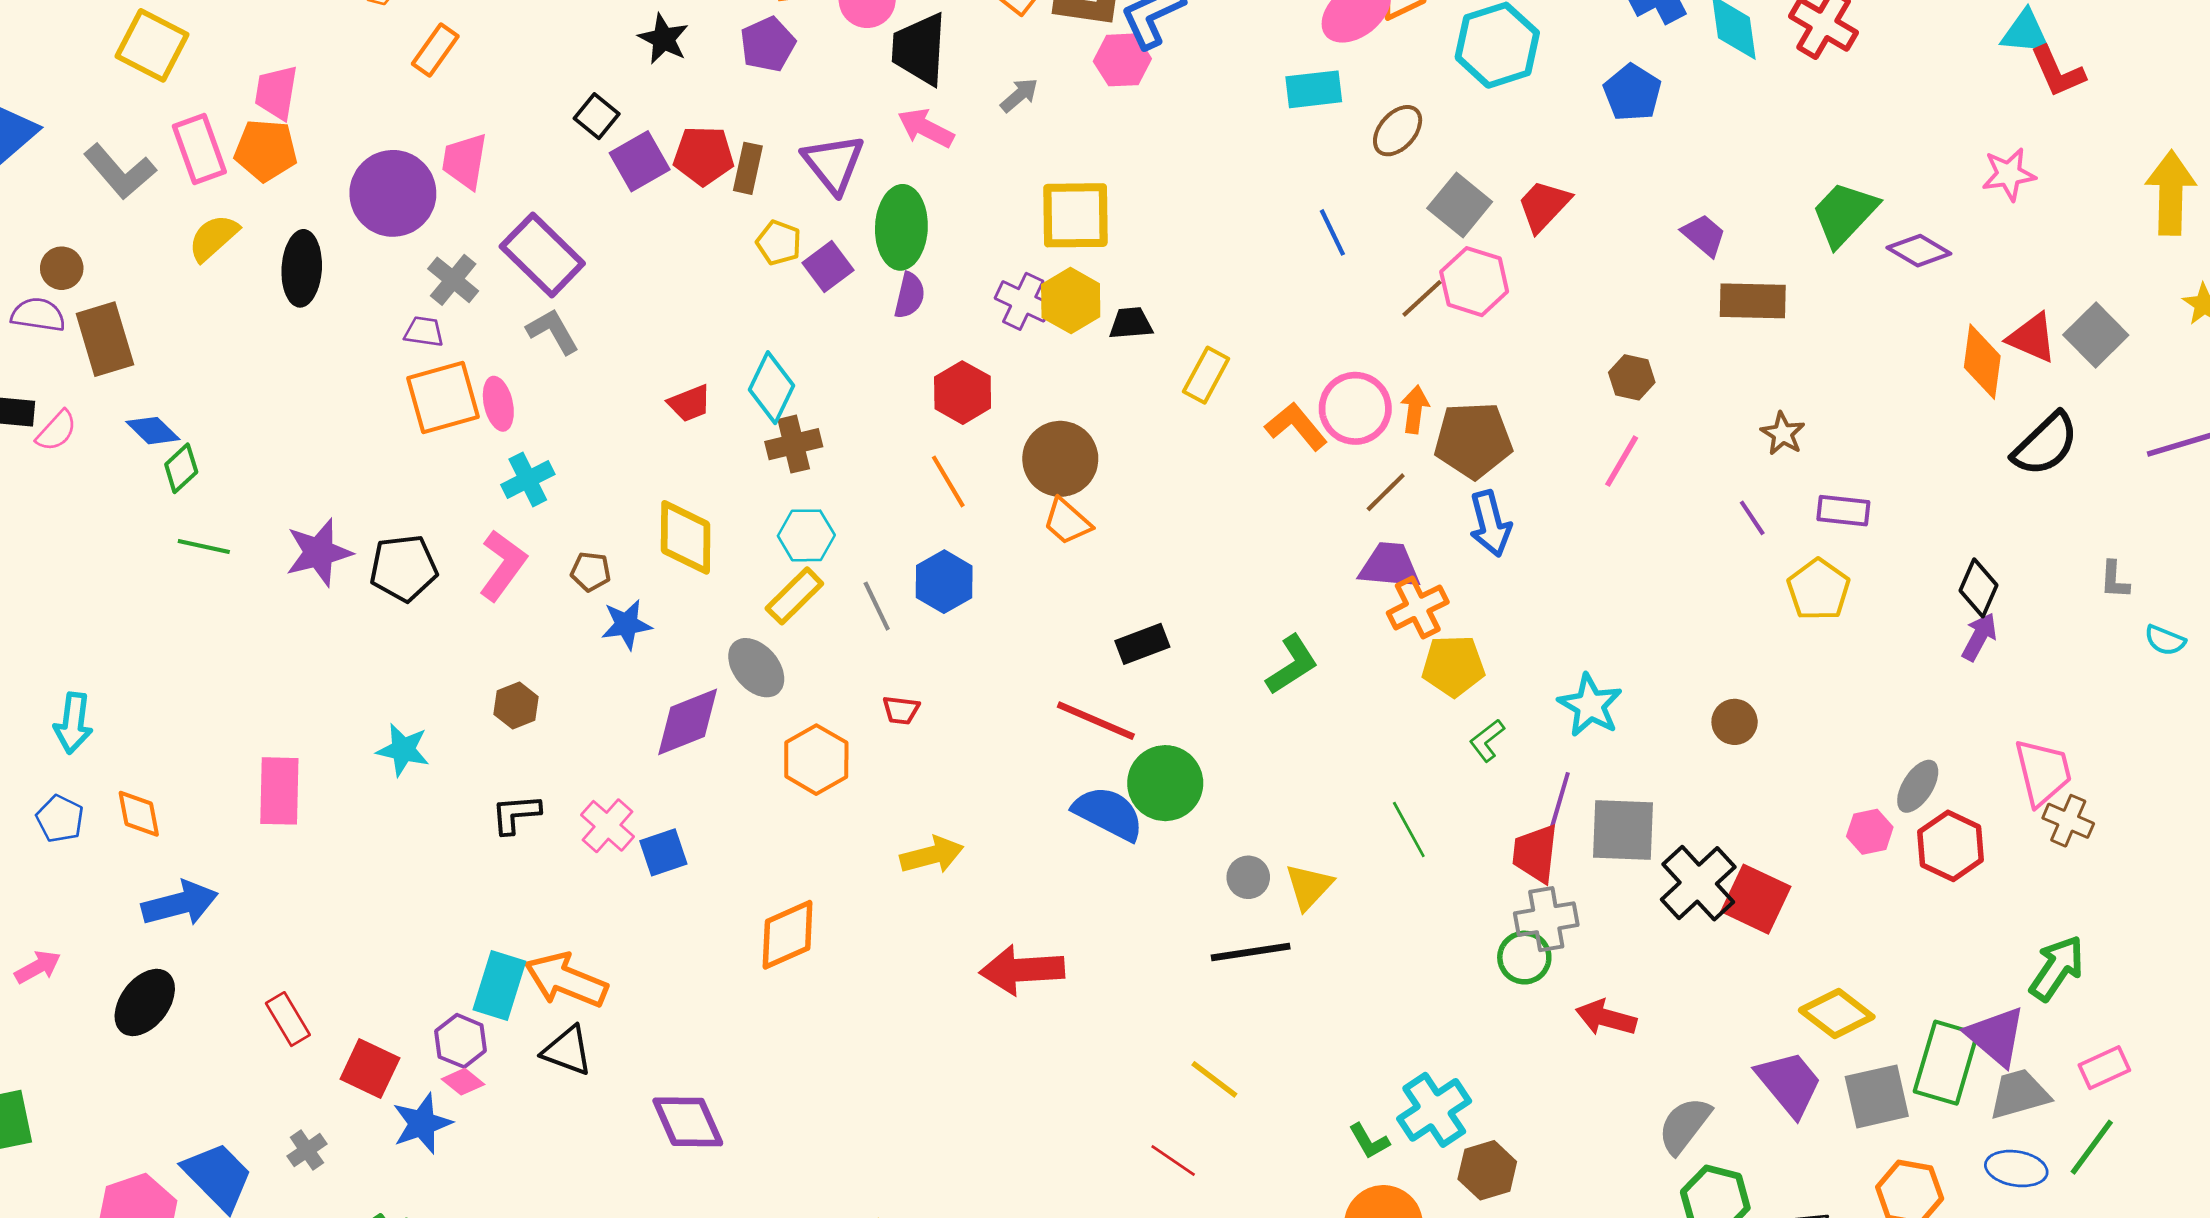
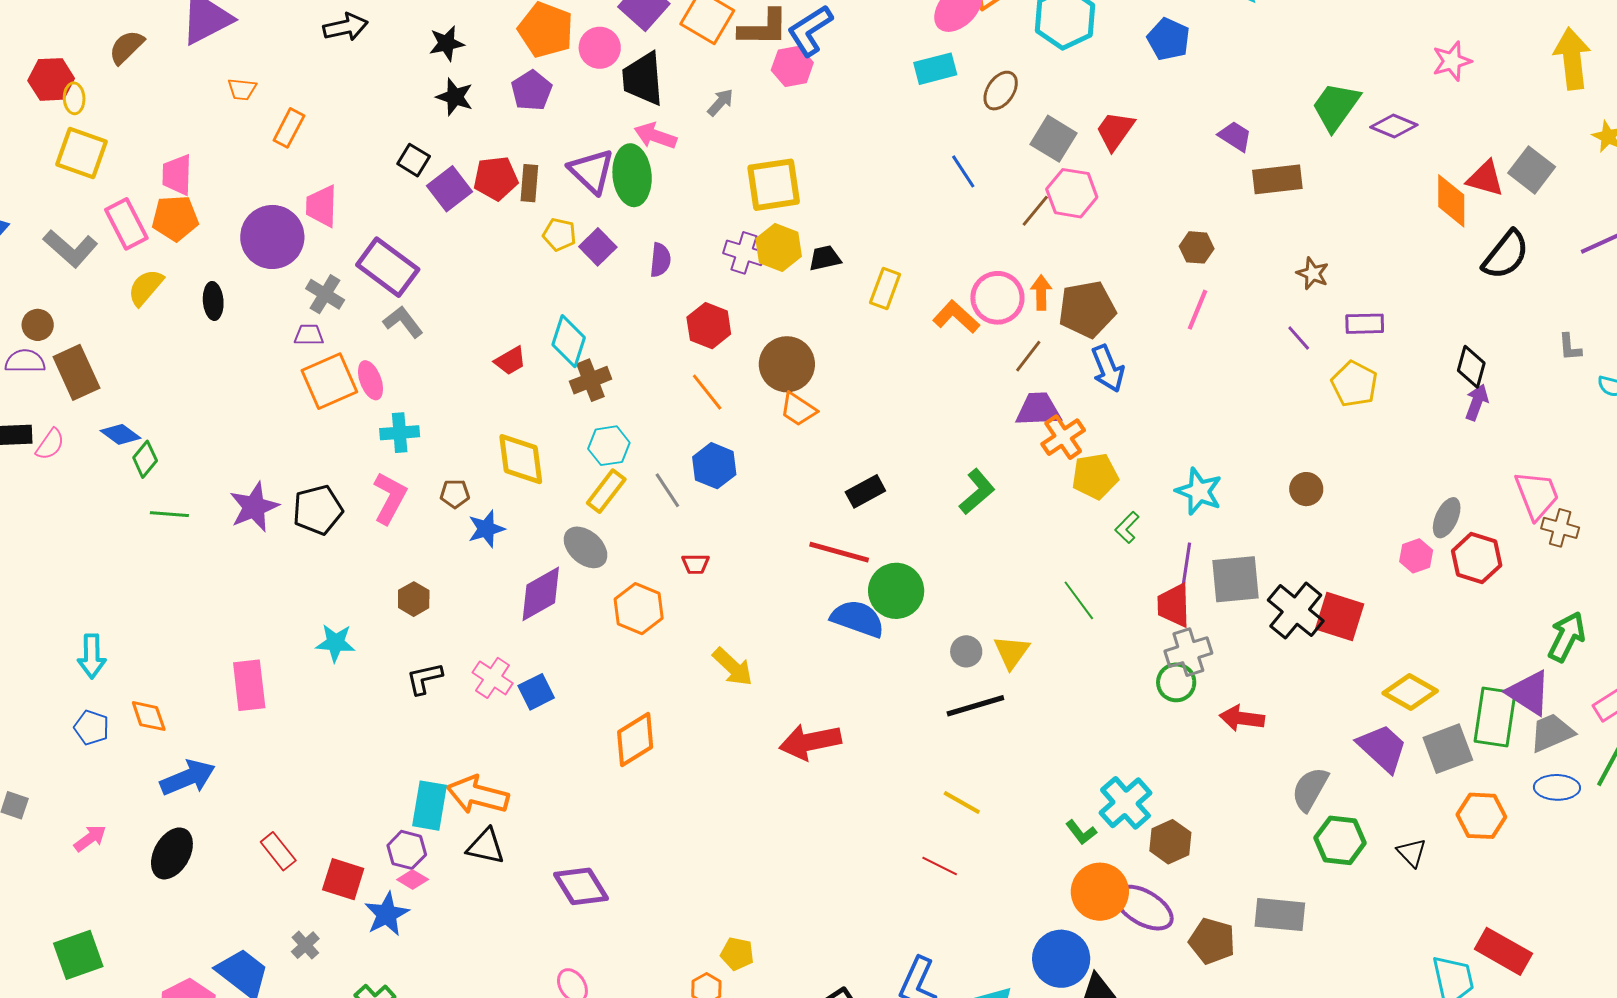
green ellipse: (901, 227) -> (632, 175), moved
black ellipse: (302, 268) -> (213, 301), size x0.7
cyan cross: (528, 480) -> (400, 433), turned 30
yellow arrow: (932, 855) -> (733, 667), turned 66

